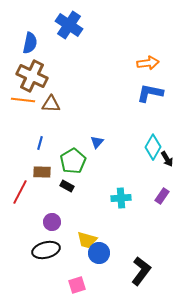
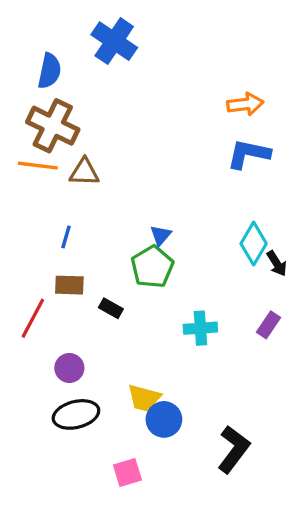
green pentagon: (73, 161) -> (152, 267), moved
purple circle: (52, 222) -> (69, 368), moved

